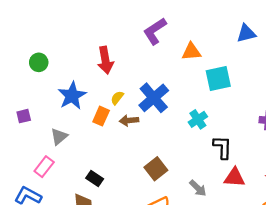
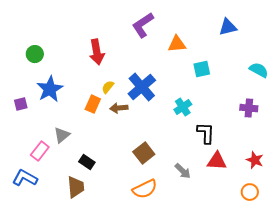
cyan square: (218, 78) -> (202, 69), size x0.7
blue star: (72, 96) -> (50, 89), moved
gray triangle: (59, 137) -> (62, 135), moved

